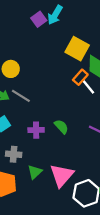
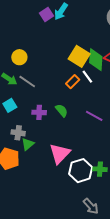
yellow square: (77, 49) -> (79, 56), moved
orange rectangle: (80, 77) -> (73, 82), moved
green triangle: (35, 172) -> (28, 144), moved

